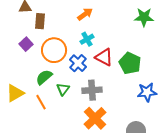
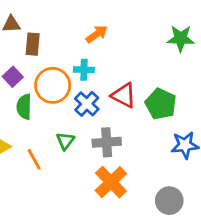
cyan cross: (87, 39) -> (84, 70), moved, turned 32
green semicircle: (44, 77) -> (24, 107), moved, turned -48

